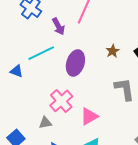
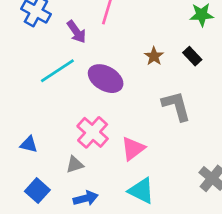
purple ellipse: (75, 63) -> (106, 79), turned -70
blue triangle: (17, 71) -> (29, 144), moved

